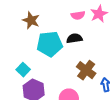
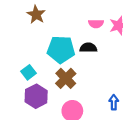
brown star: (31, 20) -> (36, 15), moved
brown cross: (86, 70) -> (66, 78), moved

